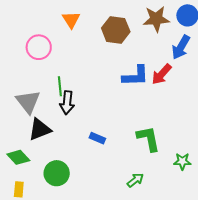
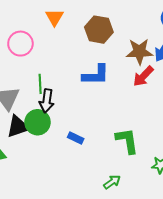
brown star: (156, 19) -> (139, 52), moved
blue L-shape: (135, 76) -> (96, 75), moved
green circle: (57, 173) -> (38, 122), moved

